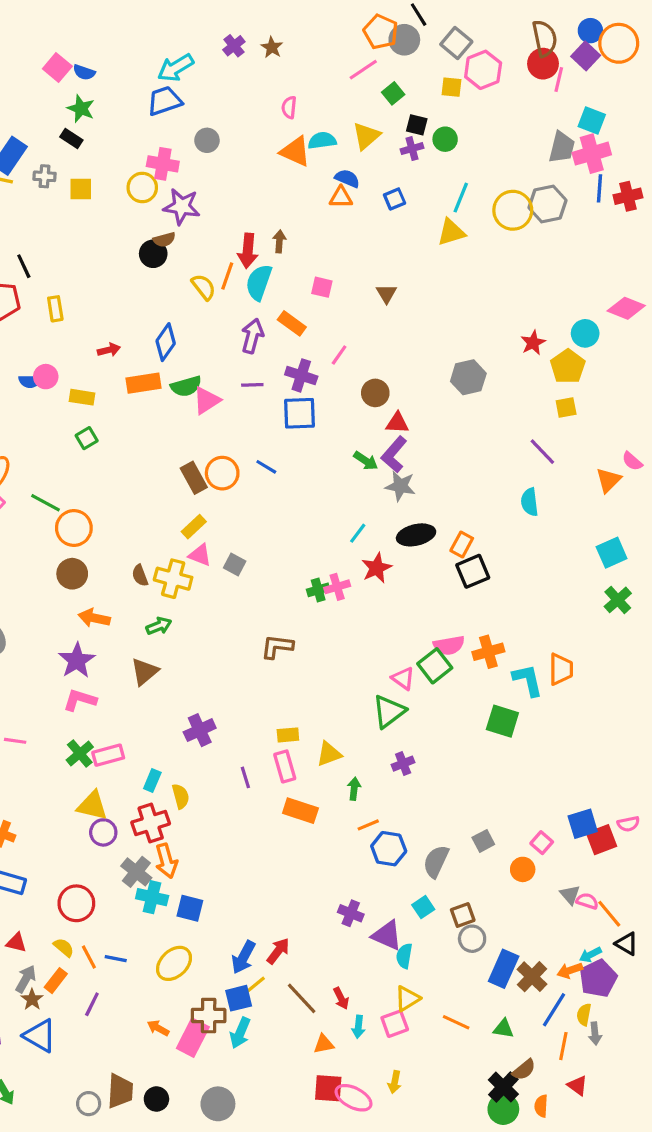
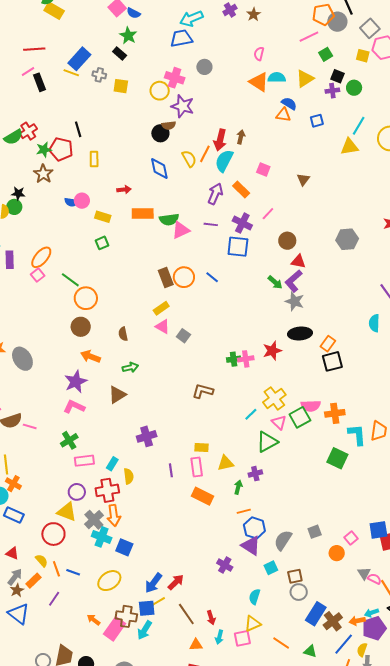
orange pentagon: (381, 32) -> (323, 15), turned 30
blue diamond: (166, 342) -> (159, 168), moved, turned -55
cyan line: (358, 533) -> (251, 414), moved
yellow cross: (173, 579) -> (274, 398), moved, turned 30
pink rectangle: (108, 755) -> (84, 461), moved
purple cross: (403, 764) -> (255, 474), moved
yellow triangle: (92, 806) -> (67, 512), moved
purple triangle: (387, 935) -> (251, 546), moved

